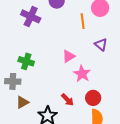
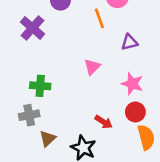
purple cross: (31, 16) -> (32, 28), turned 30
purple triangle: (101, 44) -> (129, 42), turned -40
pink star: (82, 74) -> (132, 84), moved

